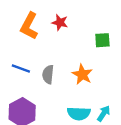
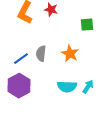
blue line: (21, 69) -> (21, 59), moved, turned -56

